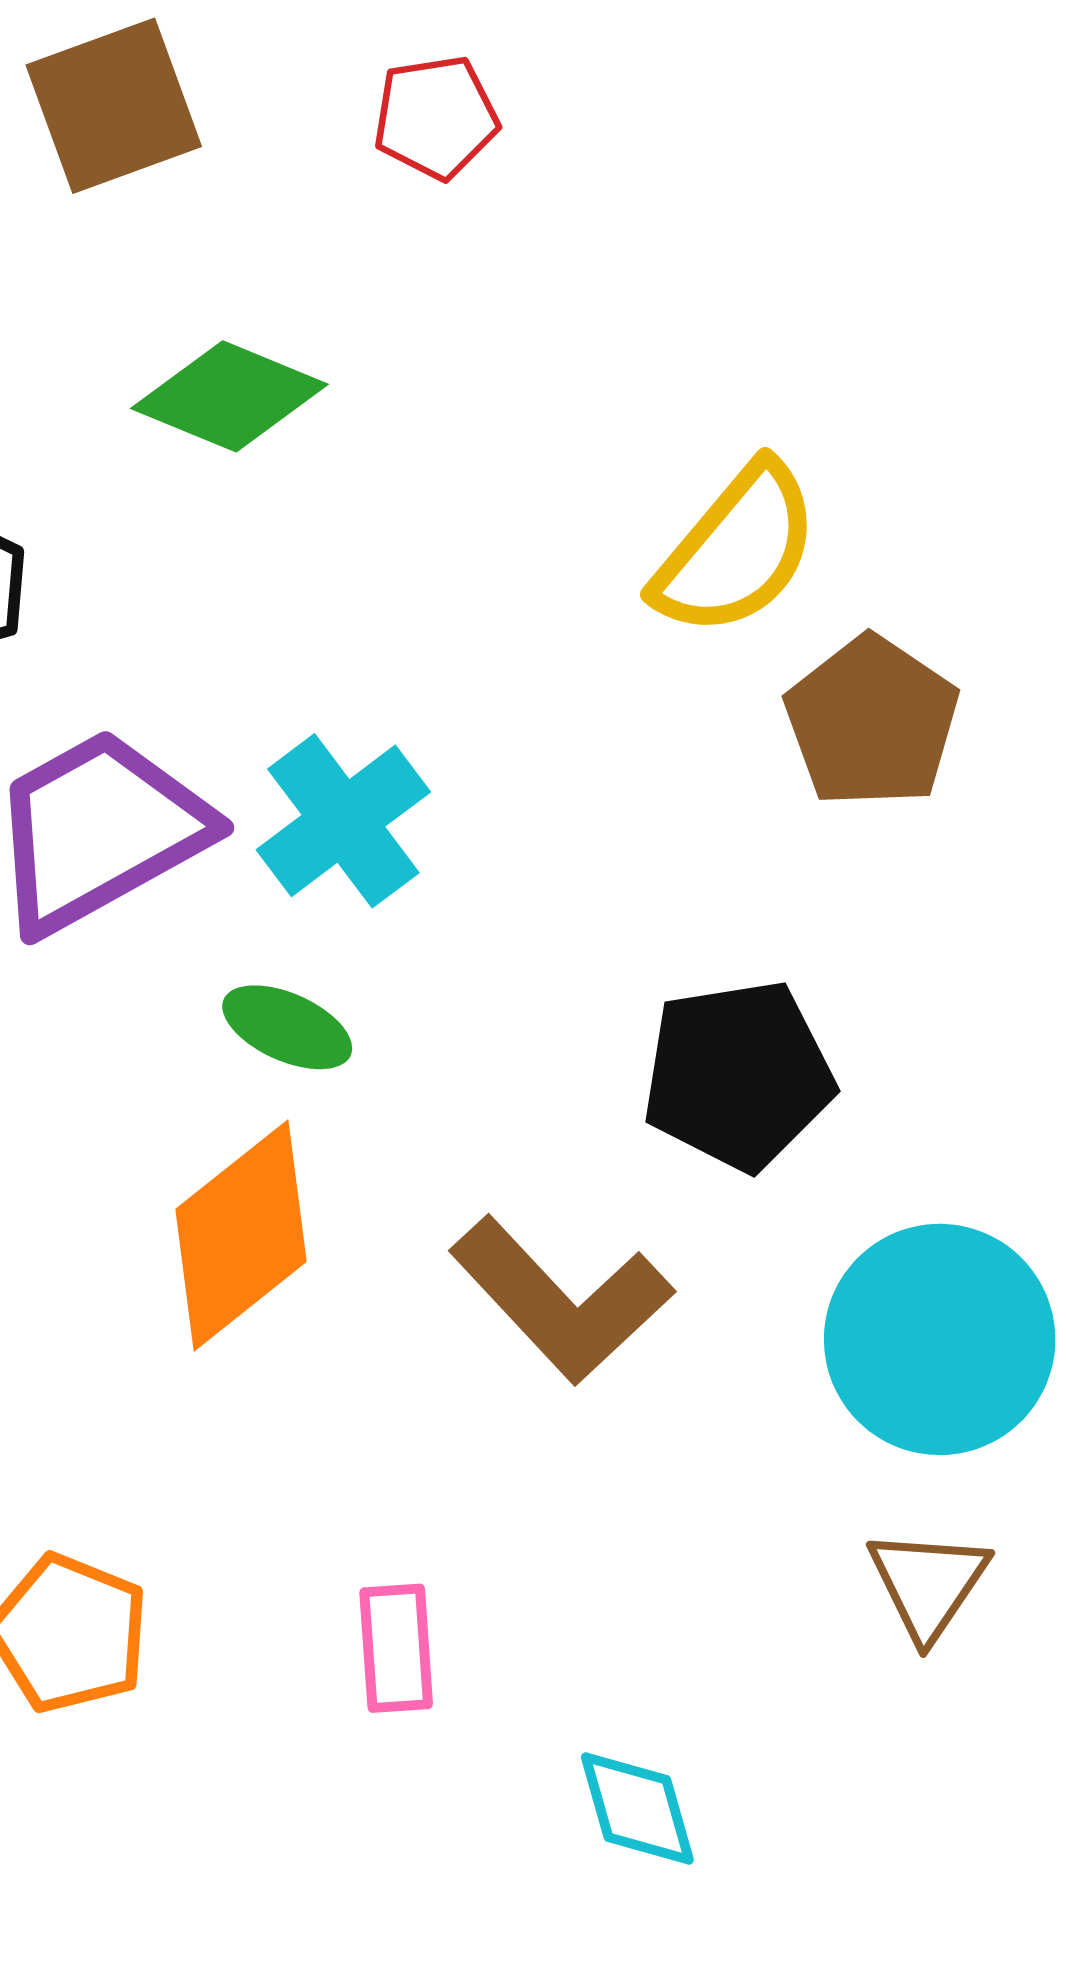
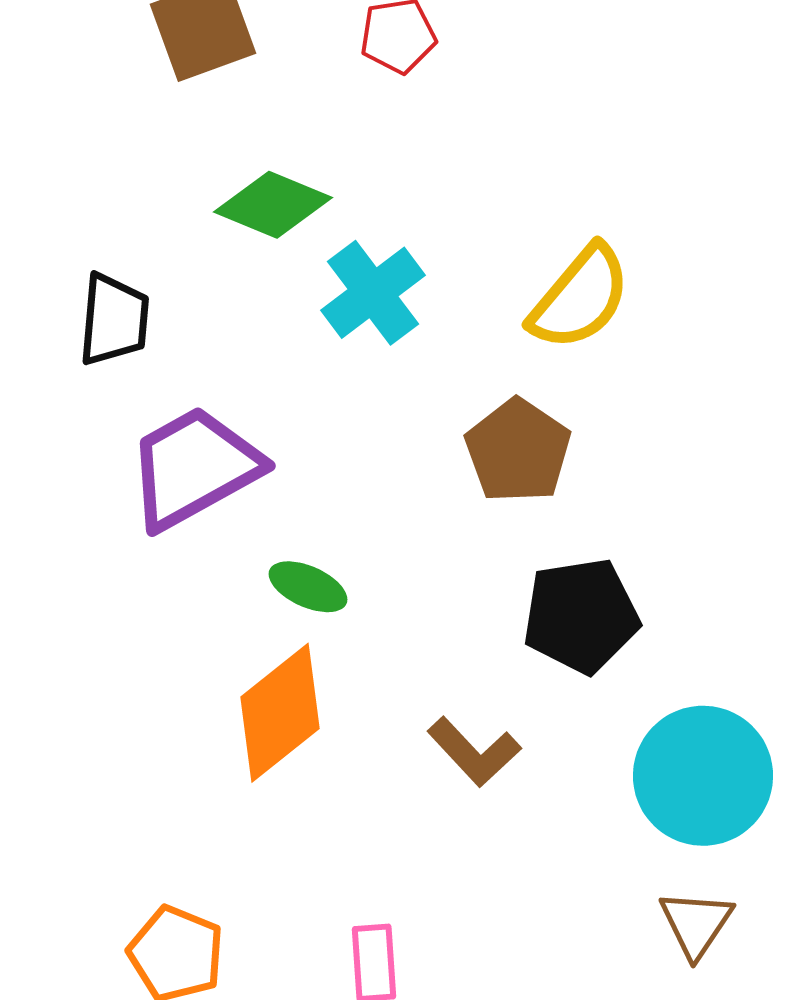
brown pentagon: (872, 722) -> (518, 451), moved
cyan cross: (343, 821) -> (373, 293), moved
brown L-shape: (561, 1300) -> (474, 752), size x0.7

